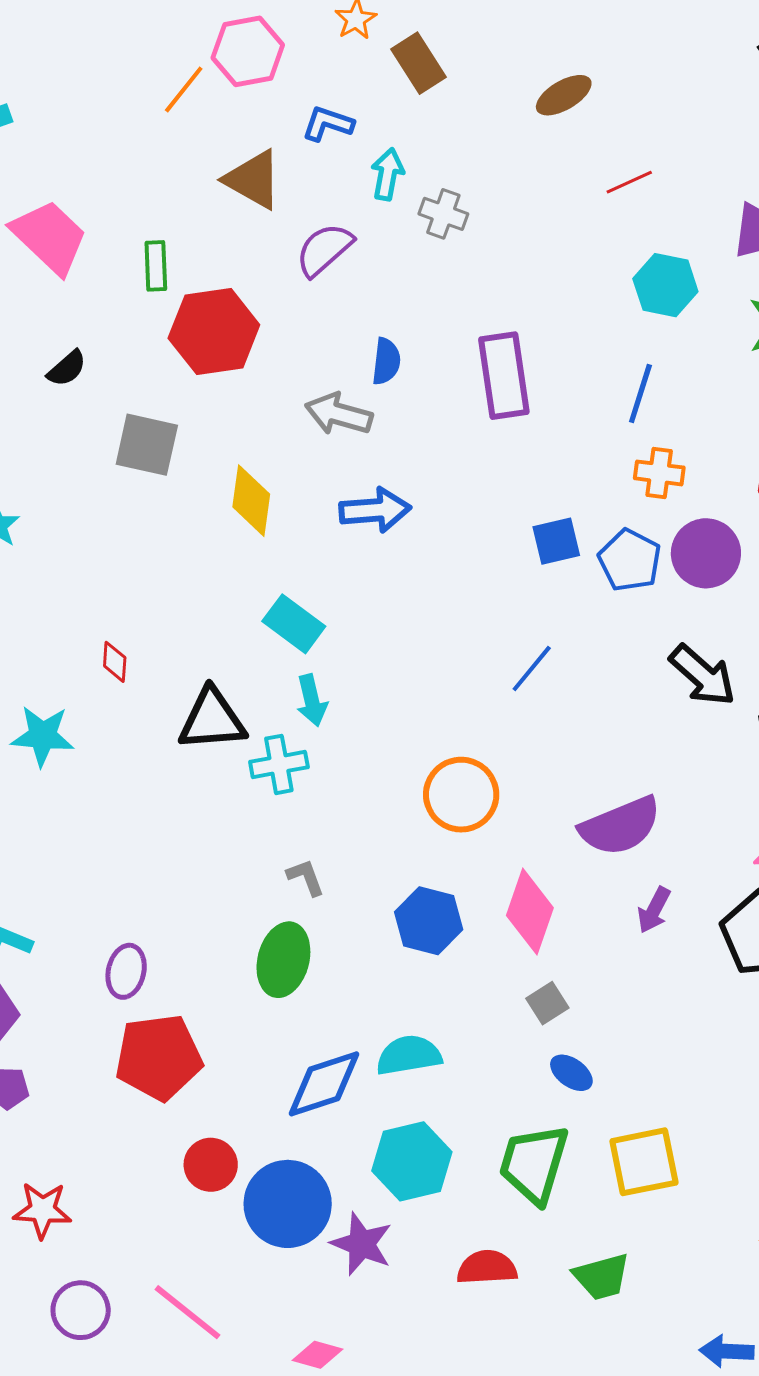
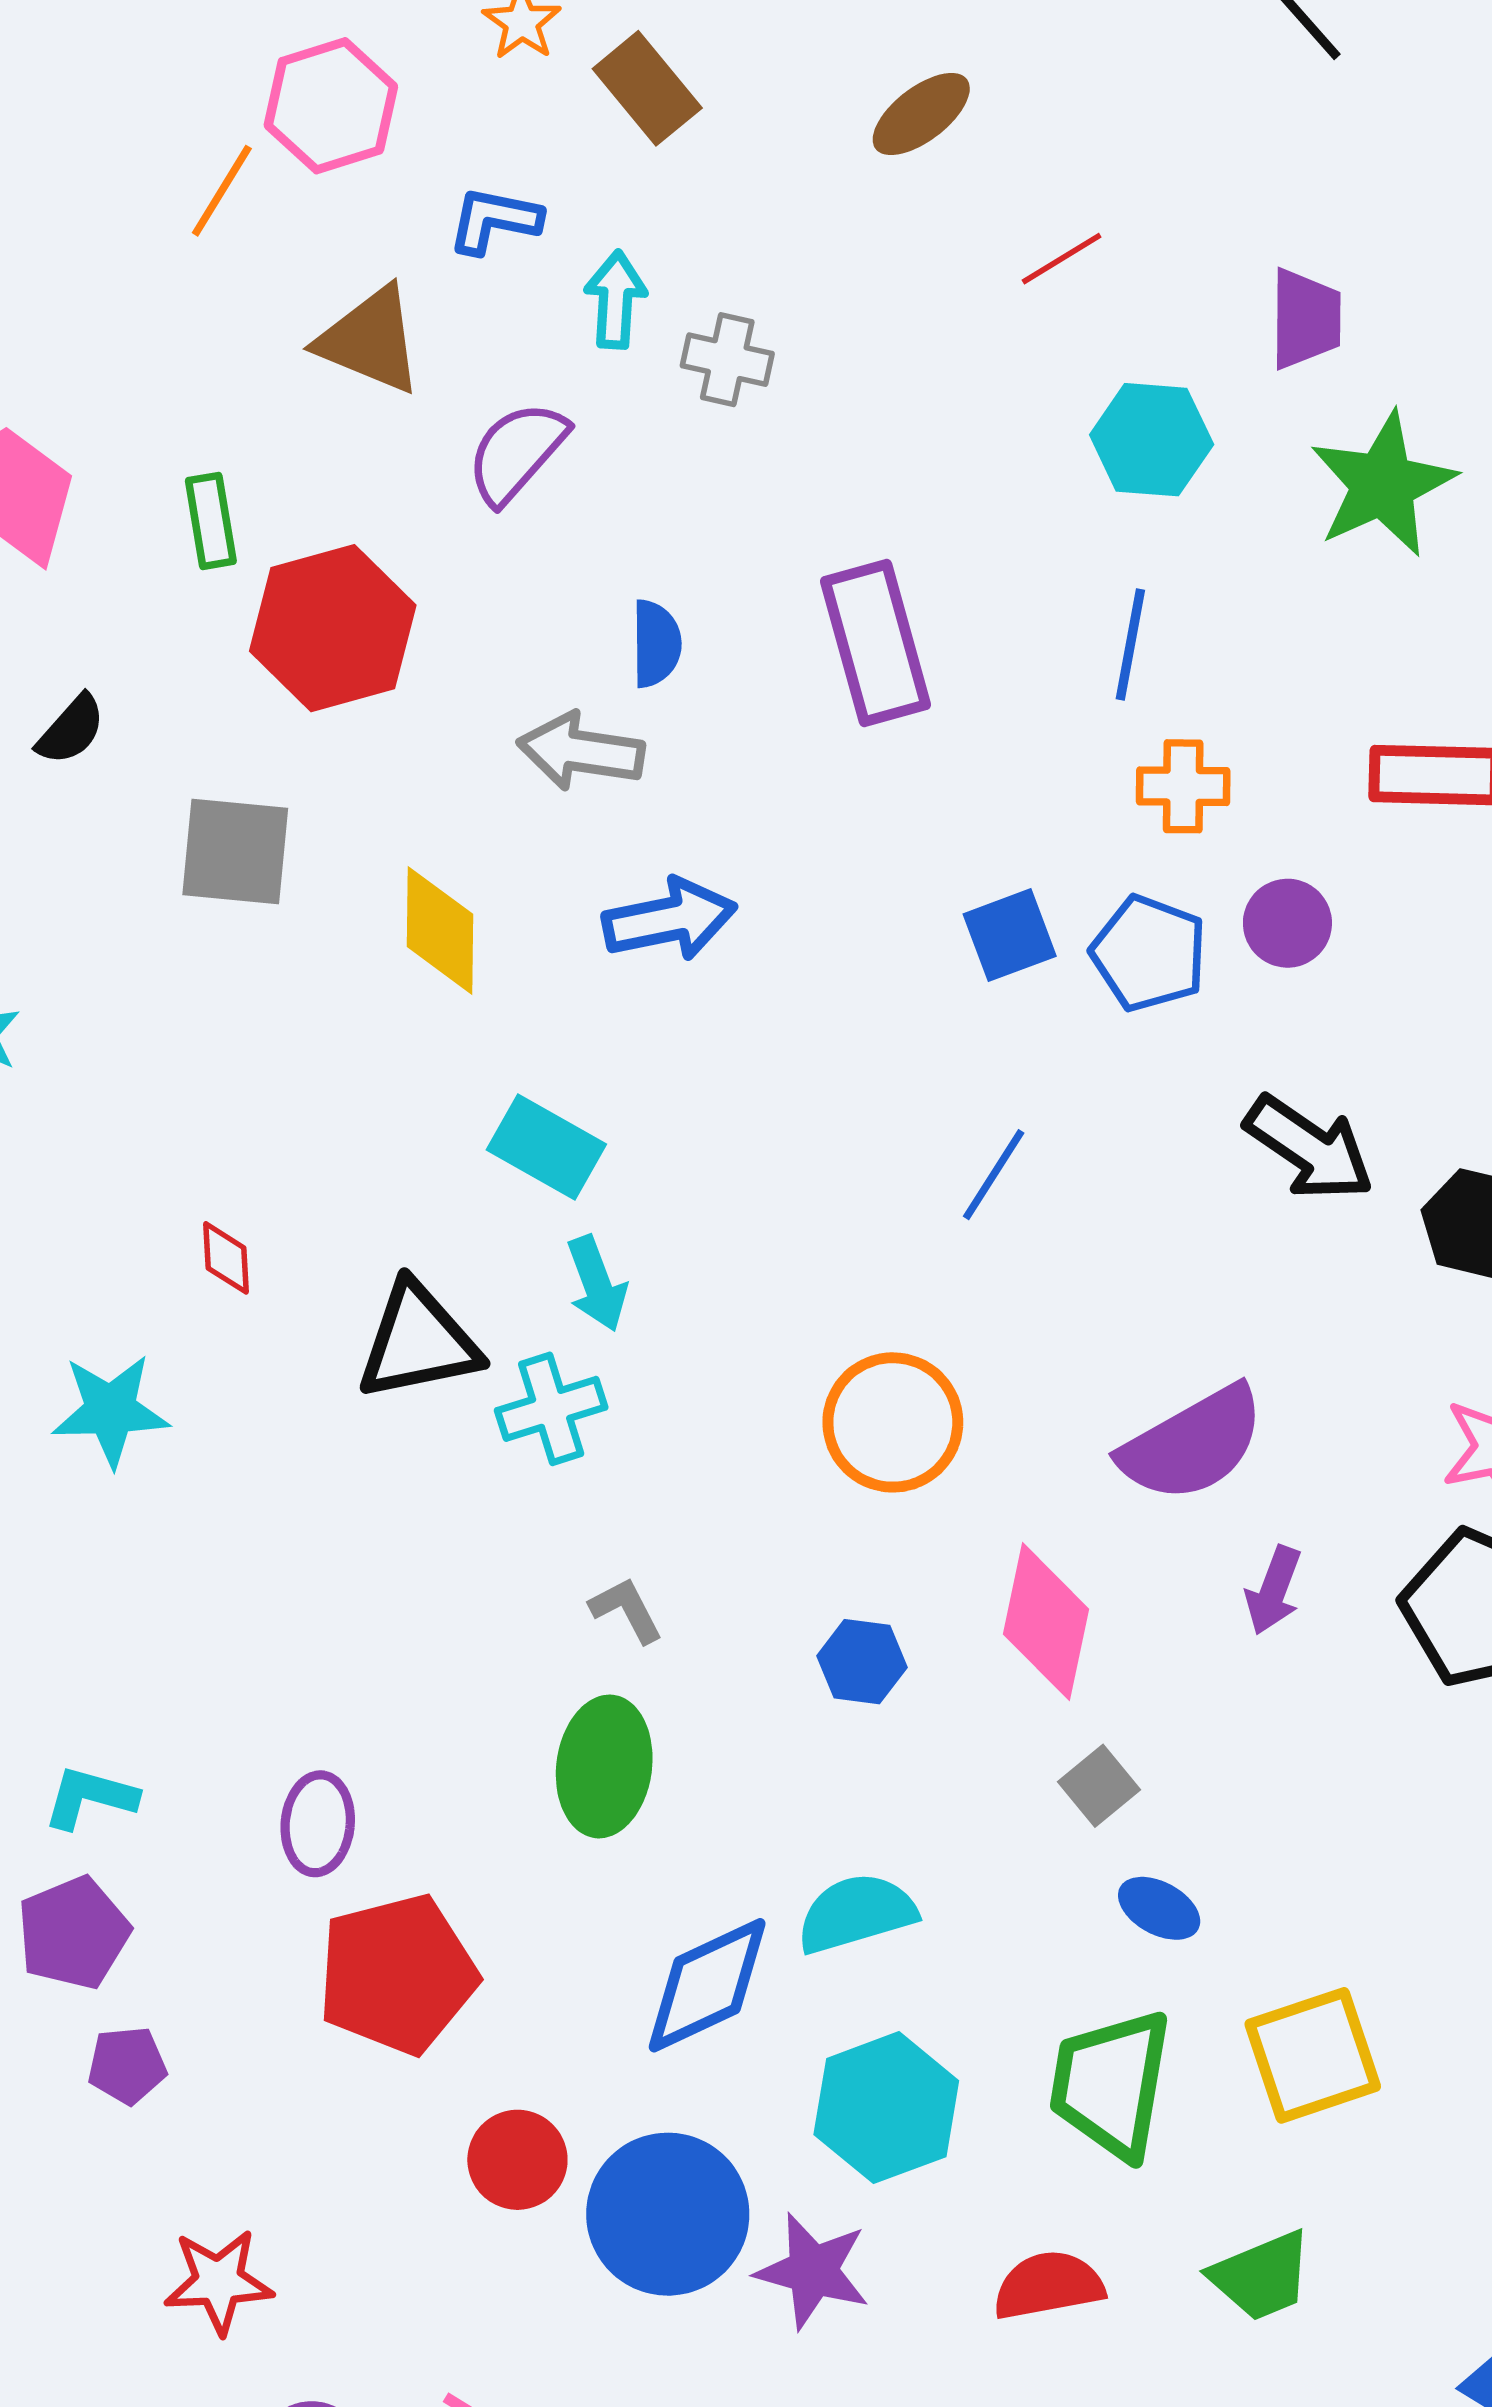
purple circle: (706, 553) -> (1287, 923), size x0.7
blue hexagon: (429, 921) -> (862, 1662), size x0.7

